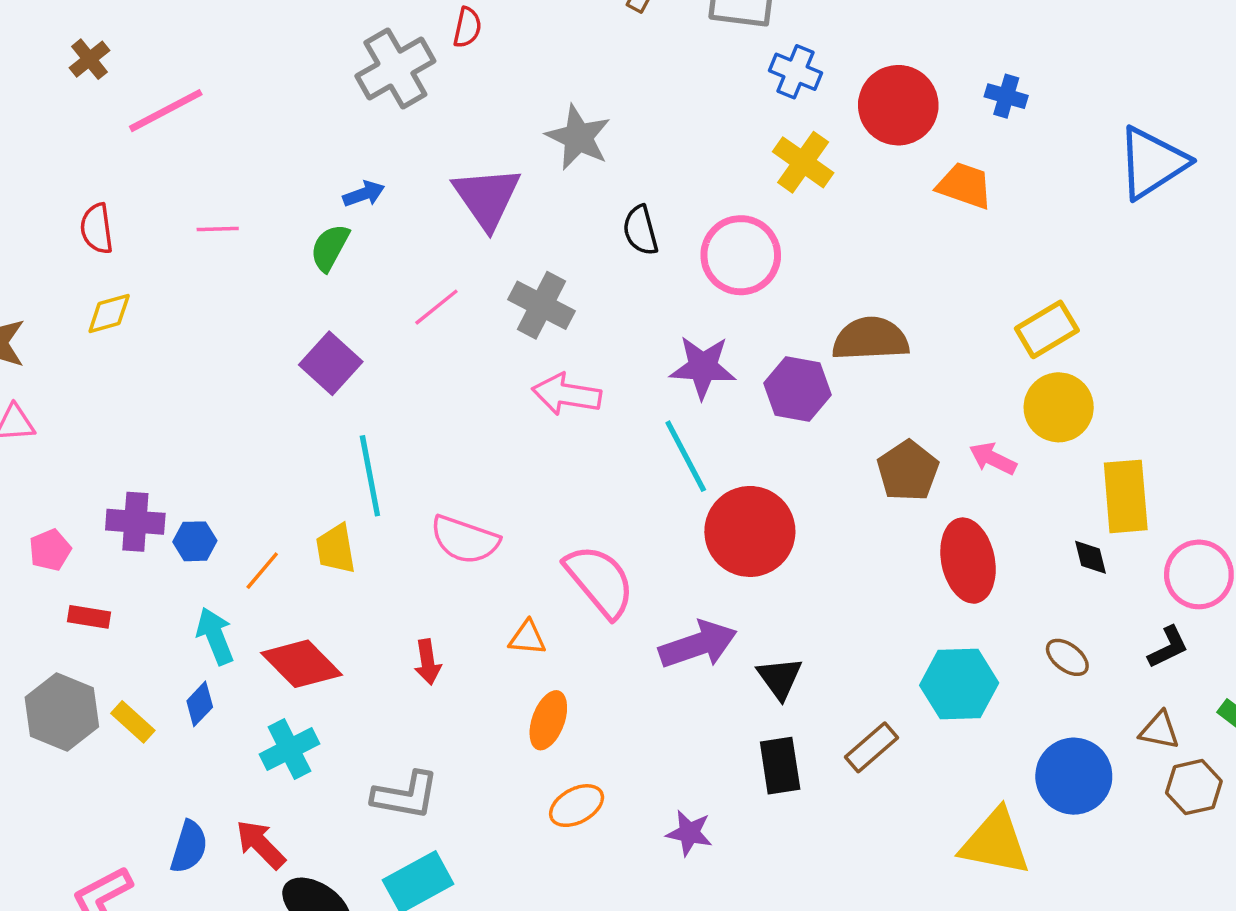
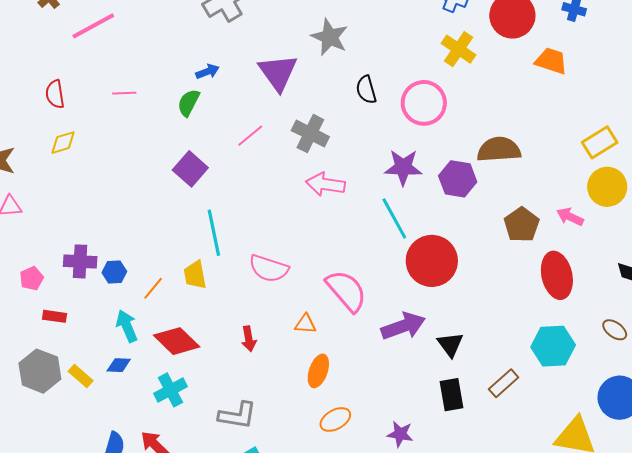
blue diamond: (200, 704) -> (119, 365), turned 50

